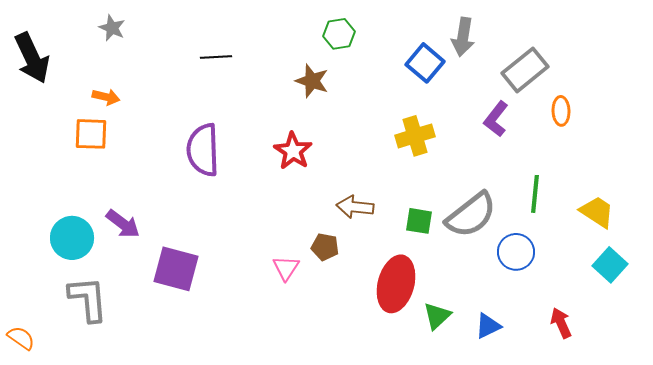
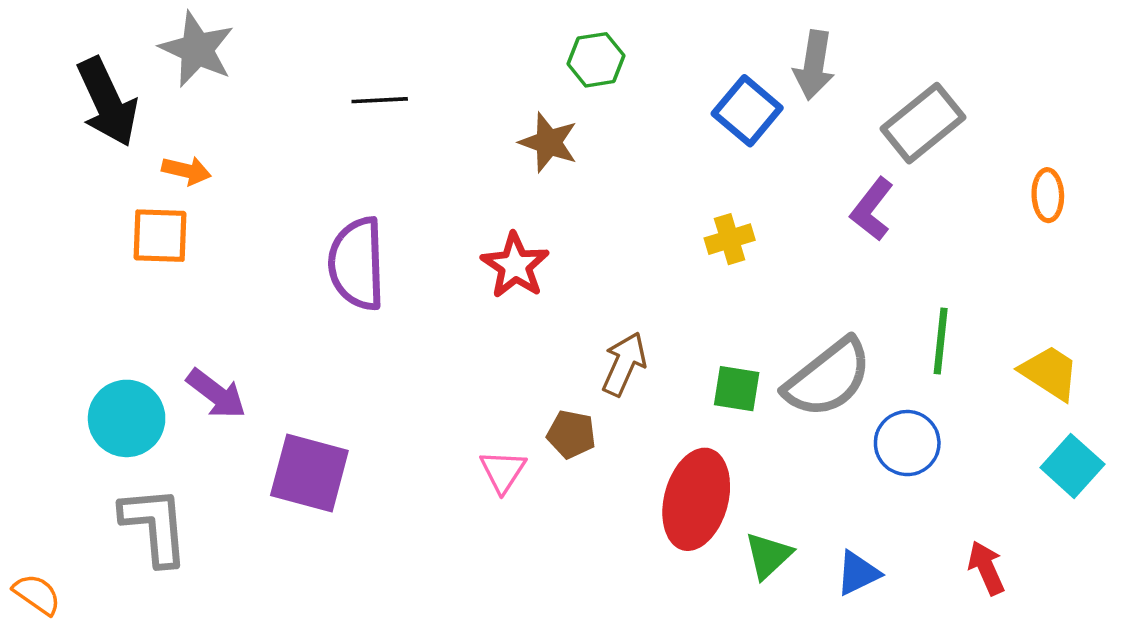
gray star: (112, 28) -> (197, 49), size x1.6
black arrow: (32, 58) -> (107, 102), moved
orange ellipse: (561, 111) -> (1048, 195), moved
yellow cross: (415, 136) -> (730, 239), size x0.7
brown arrow: (355, 207) -> (624, 364), turned 108

